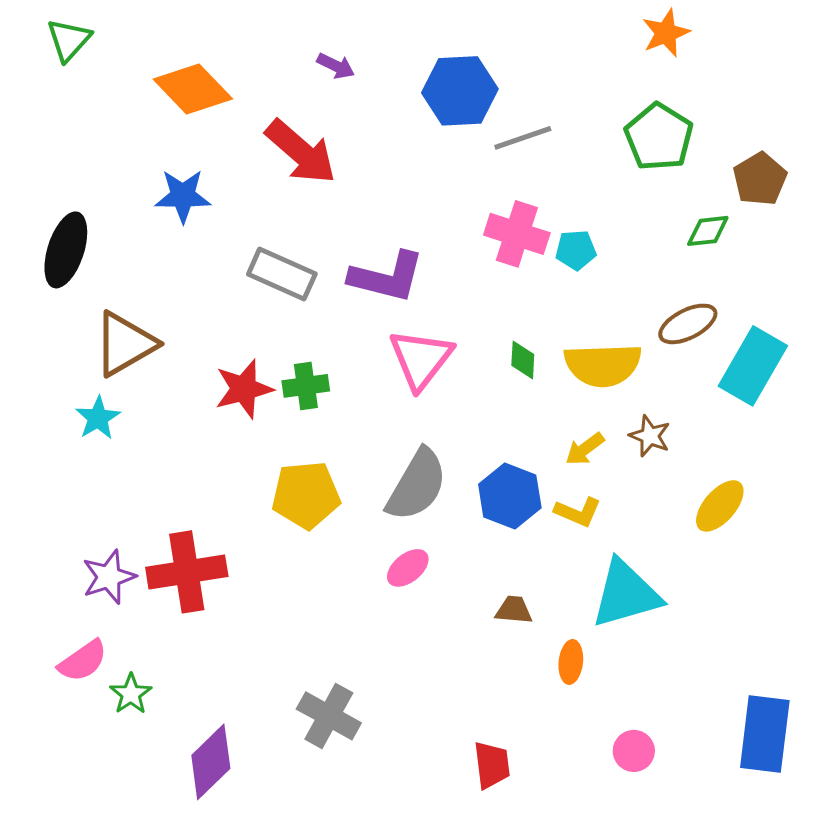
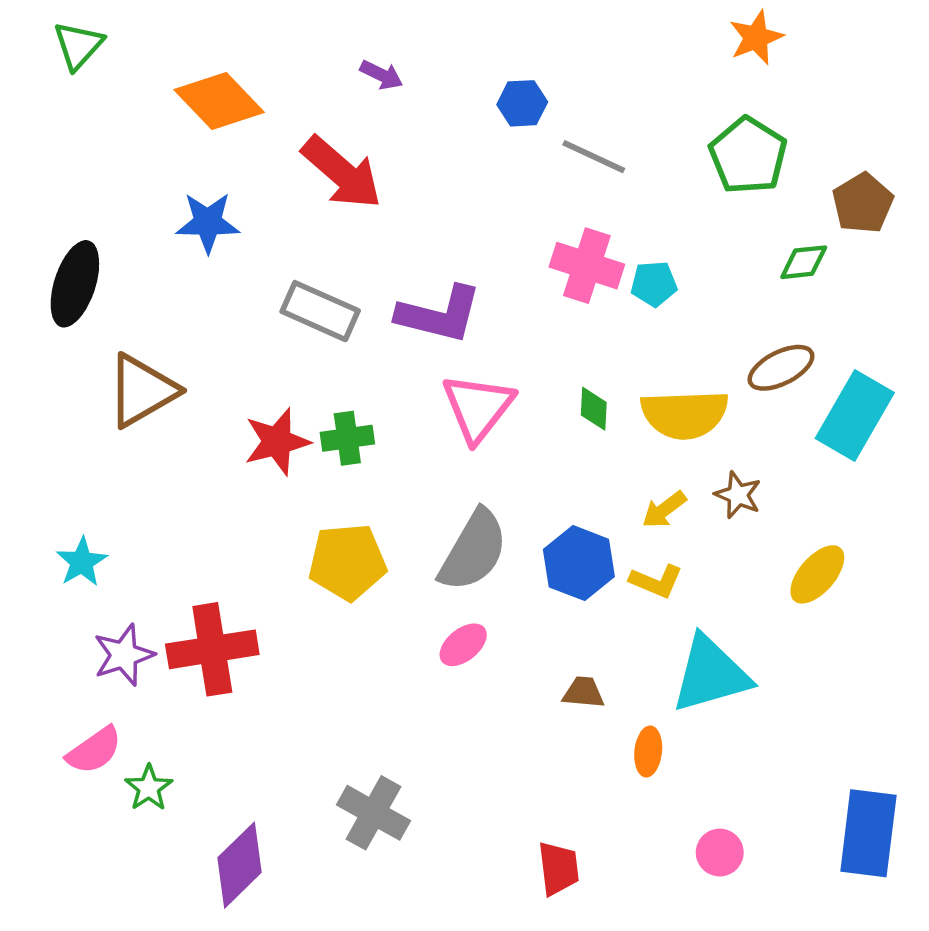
blue hexagon: (460, 91) -> (522, 103), size x0.6
gray line: (523, 138) -> (594, 157), turned 44
cyan star: (98, 418) -> (82, 562), moved

